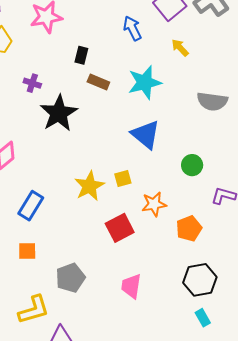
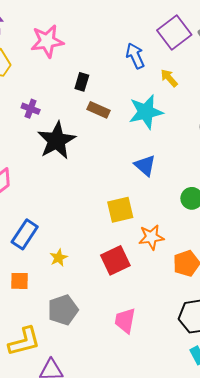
yellow arrow: (180, 48) -> (169, 78), moved
blue triangle: (146, 135) -> (145, 165), size x0.7
yellow square: (123, 178) -> (120, 210), size x1.5
yellow star: (89, 186) -> (59, 258), moved, size x0.6

